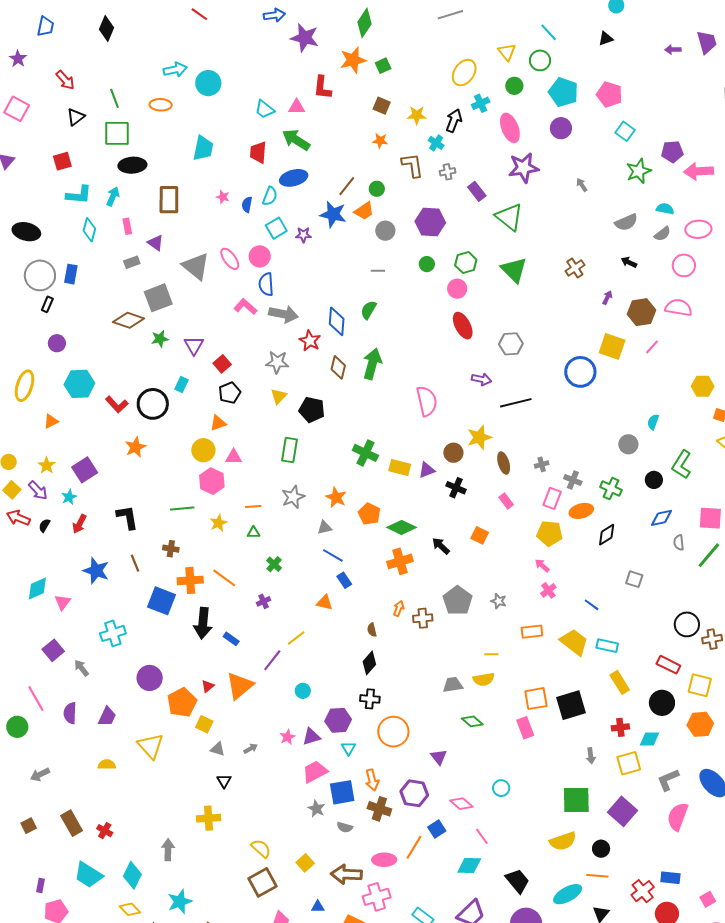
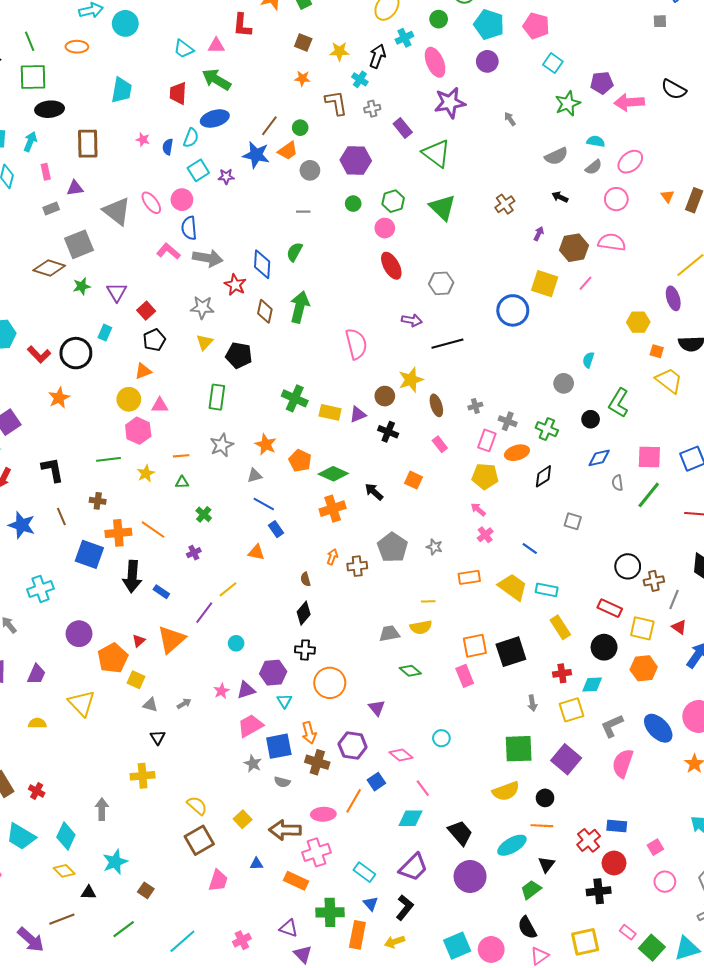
pink ellipse: (698, 229) -> (630, 162), turned -35
purple triangle: (156, 243) -> (75, 188), turned -42

